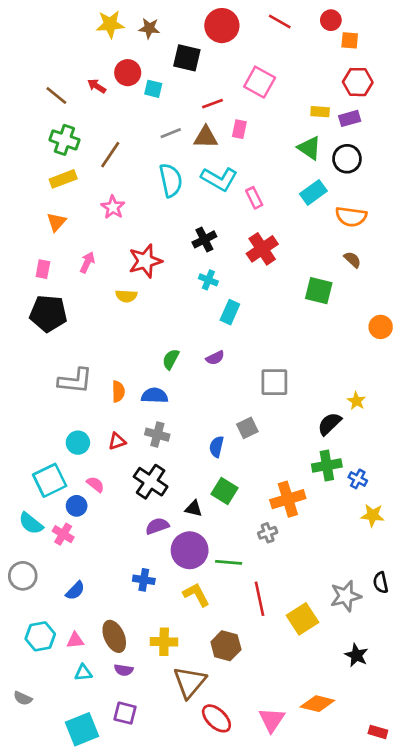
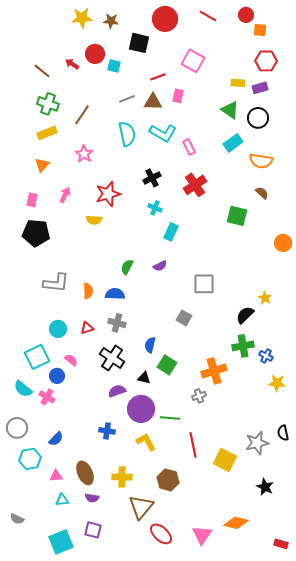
gray square: (247, 428) -> (184, 318), turned -35
blue semicircle: (216, 447) -> (150, 345), moved
yellow square: (303, 619) -> (225, 460), turned -30
cyan hexagon: (40, 636) -> (30, 459), moved

